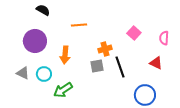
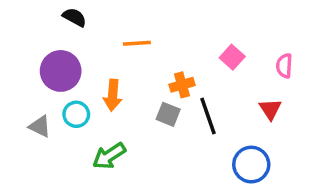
red triangle: (156, 63) -> (270, 109), turned 32
gray square: (97, 66) -> (168, 114), turned 32
cyan circle: (44, 74) -> (76, 114), moved

